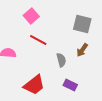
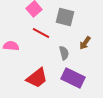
gray square: (82, 24) -> (65, 17), moved
purple rectangle: (70, 85) -> (73, 78), size x1.6

